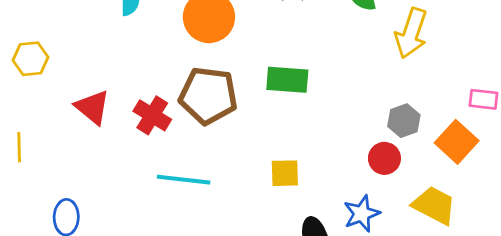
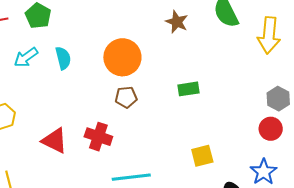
green rectangle: (287, 80) -> (189, 89), size x0.7
brown pentagon: (208, 96) -> (126, 97), moved, size x0.5

